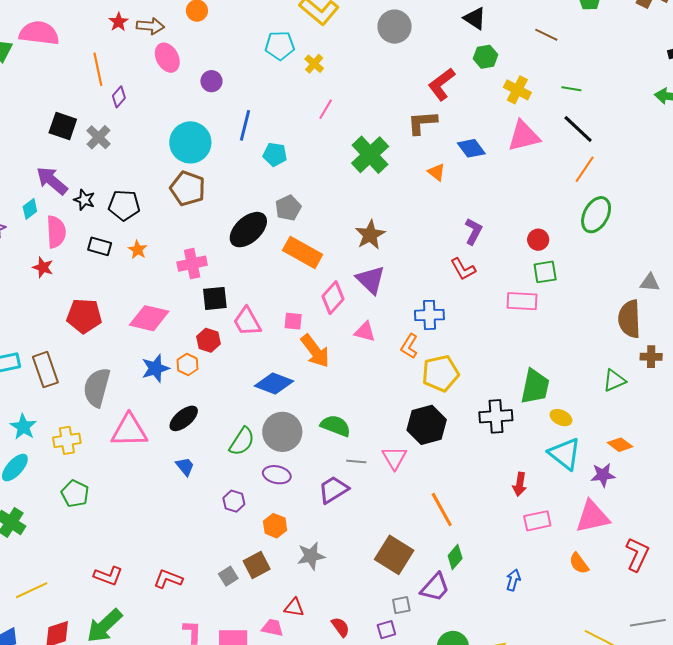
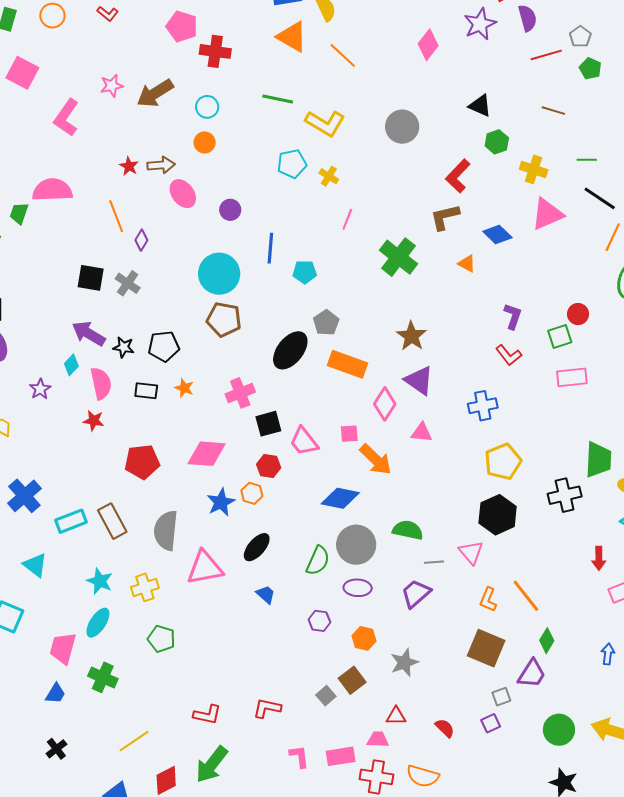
green square: (545, 272) -> (560, 337), moved
orange L-shape: (409, 346) -> (488, 600), moved

